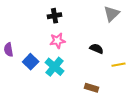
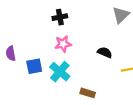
blue square: (31, 62) -> (34, 66), turned 35
brown rectangle: (92, 88) -> (88, 93), moved

